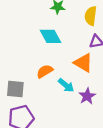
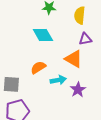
cyan arrow: (66, 85) -> (58, 80), turned -49

